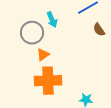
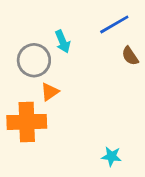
orange cross: (48, 81) -> (27, 122), moved

